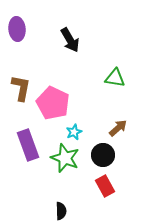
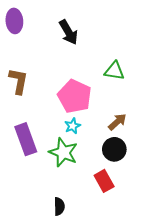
pink pentagon: (53, 103) -> (75, 96), moved
black circle: (103, 155) -> (114, 149), moved

